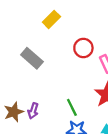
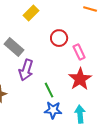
purple arrow: (33, 111) -> (26, 70), moved, size x1.5

